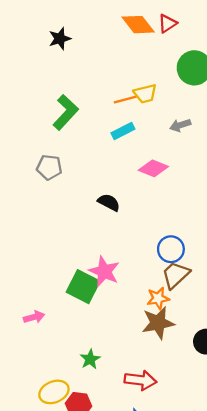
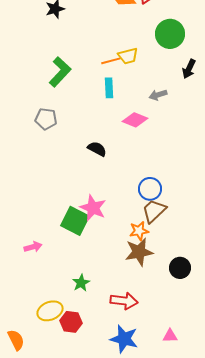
gray arrow: (180, 125) -> (158, 95), moved
cyan rectangle: (123, 131) -> (109, 88), turned -66

